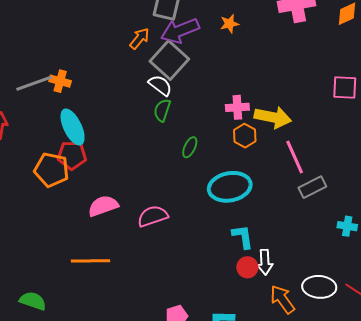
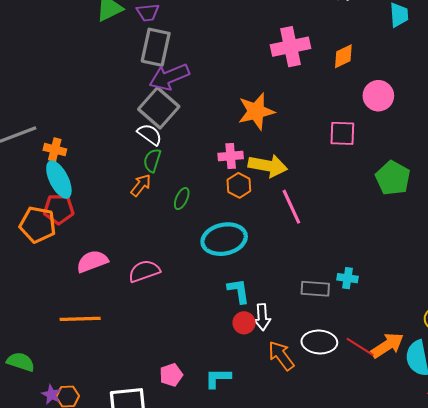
orange star: (229, 24) -> (256, 111), moved, size x1.8
orange arrow: (140, 38) -> (141, 185), moved
orange cross: (60, 81) -> (55, 150), moved
gray rectangle: (312, 187) -> (315, 289), moved, turned 32

